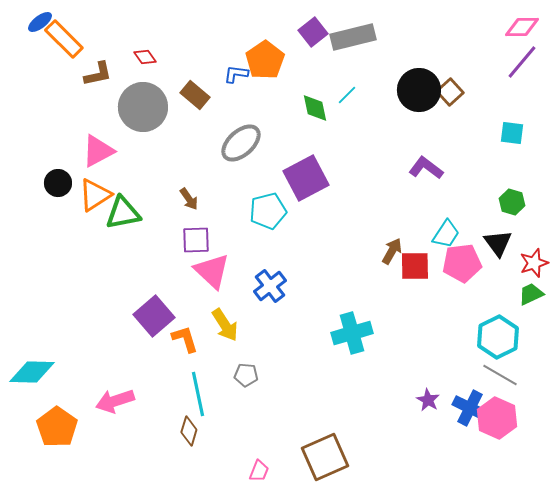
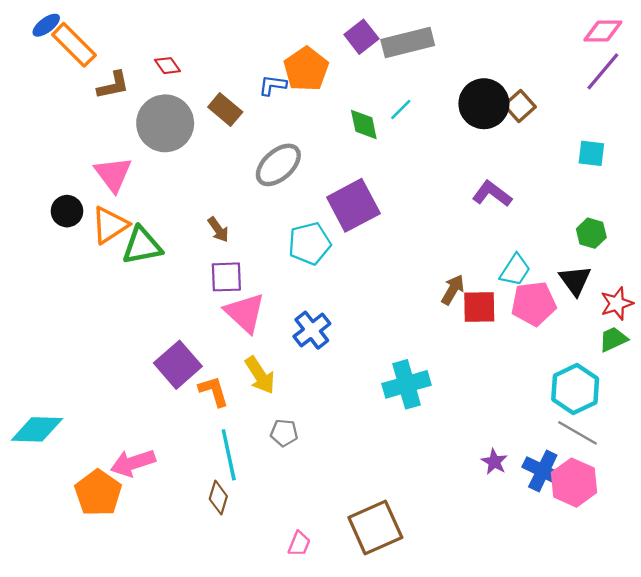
pink triangle: (98, 151) -> (113, 174), turned -39
orange pentagon: (57, 427) -> (98, 493), moved

